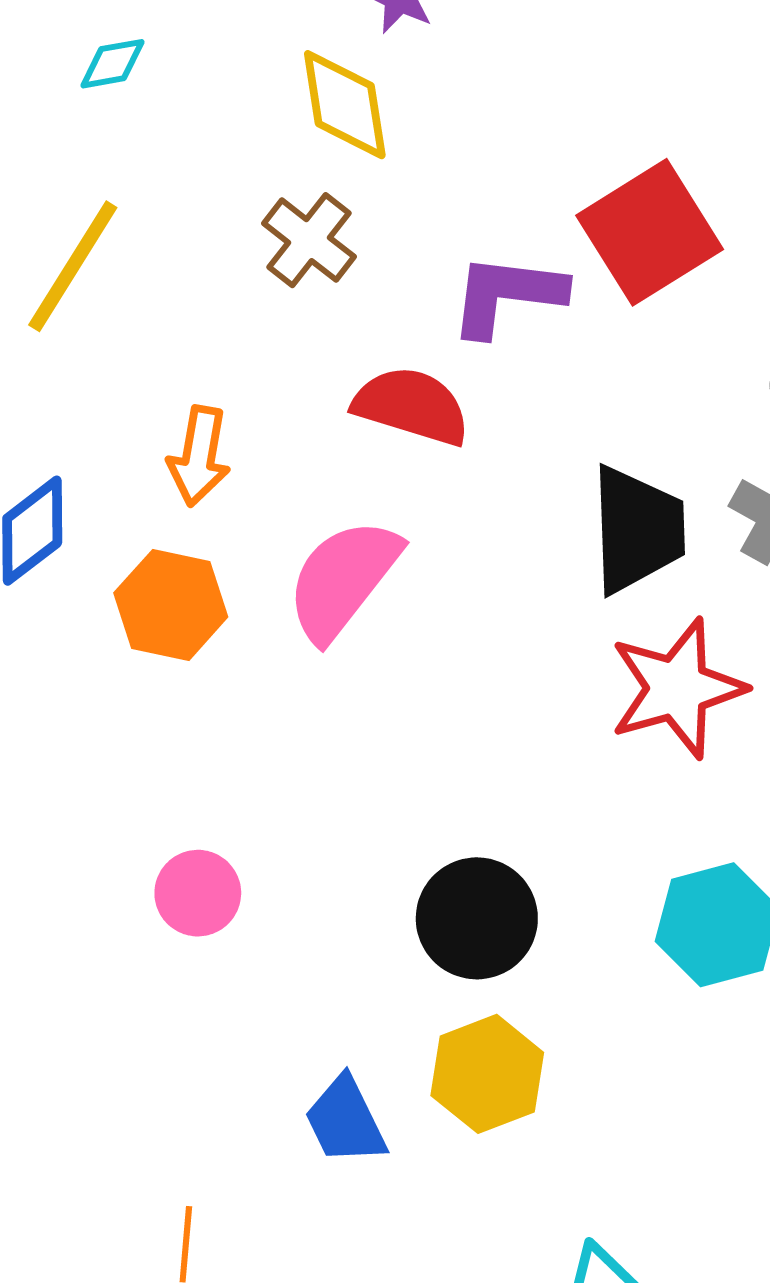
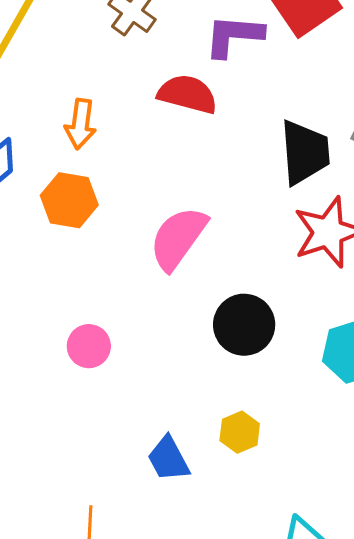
pink semicircle: (343, 579) -> (178, 238), moved
black circle: (477, 918) -> (244, 325), moved
yellow hexagon: (487, 1074) -> (240, 432), size x0.7

